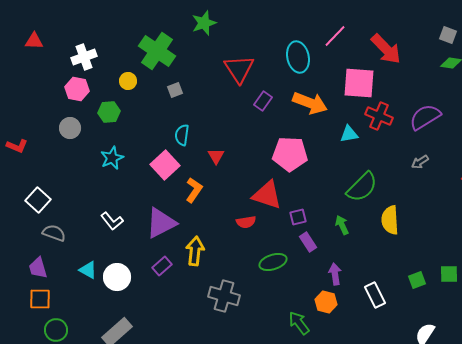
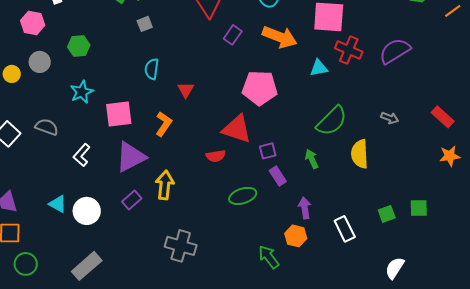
yellow circle: (128, 81) -> (12, 74), moved
pink hexagon: (77, 89) -> (33, 23), moved
gray arrow: (420, 162) -> (390, 118), moved, turned -126
pink square: (165, 165) -> (119, 114), moved, turned 36
white L-shape: (112, 221) -> (82, 155), turned 80
gray semicircle: (54, 233) -> (47, 127), moved
gray cross: (224, 296) -> (181, 246), moved

